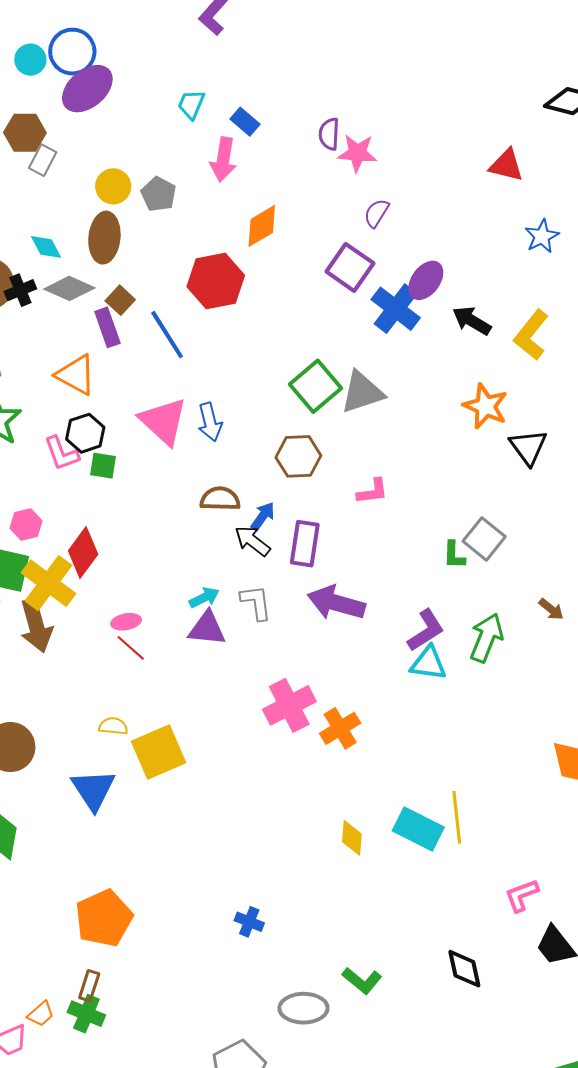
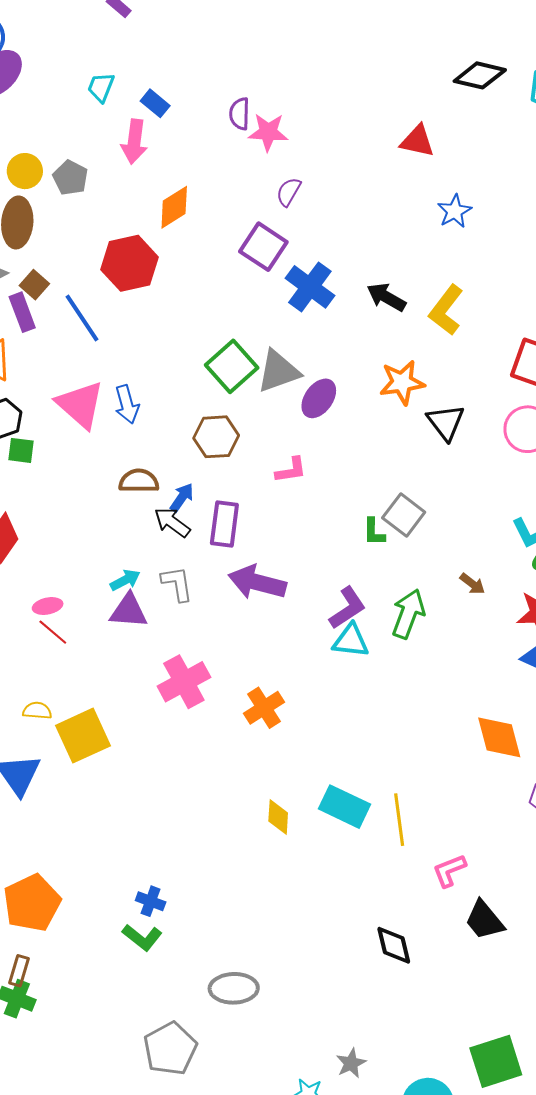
purple ellipse: (426, 280) -> (319, 398), moved
orange star: (485, 406) -> (402, 382), turned -30
pink cross: (289, 705) -> (184, 682), moved
yellow line: (457, 817) -> (399, 820), moved
blue cross: (249, 922) -> (151, 901), moved
green L-shape: (362, 981) -> (142, 937), moved

